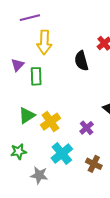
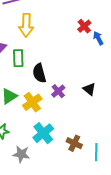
black semicircle: (81, 61) -> (39, 73), moved
purple cross: (87, 128) -> (58, 91), moved

